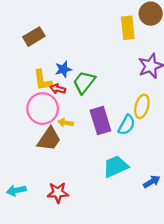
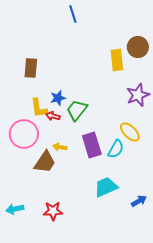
brown rectangle: (34, 37) -> (31, 68), turned -54
yellow ellipse: (142, 106) -> (130, 132), turned -60
pink circle: (43, 109) -> (24, 134), moved

